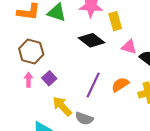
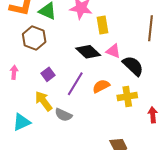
black diamond: (91, 40) -> (88, 52), moved
brown hexagon: (31, 51) -> (34, 38), moved
purple square: (49, 78) -> (48, 74), moved

